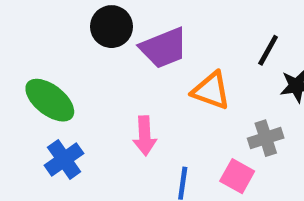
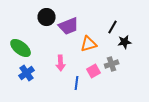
orange triangle: (211, 91) -> (89, 44), turned -36
pink square: (237, 176) -> (94, 71), moved, turned 32

